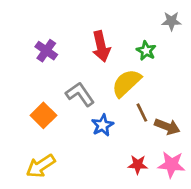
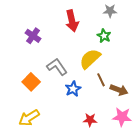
gray star: (171, 21) -> (110, 11), moved
red arrow: (101, 46) -> (72, 21), moved
red star: (138, 165) -> (90, 120), moved

